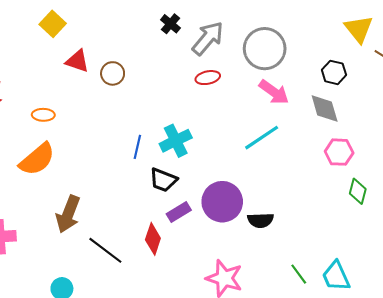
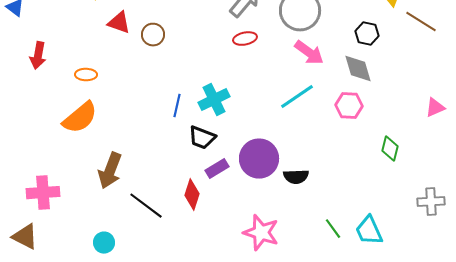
pink hexagon: (339, 152) -> (349, 106), moved

